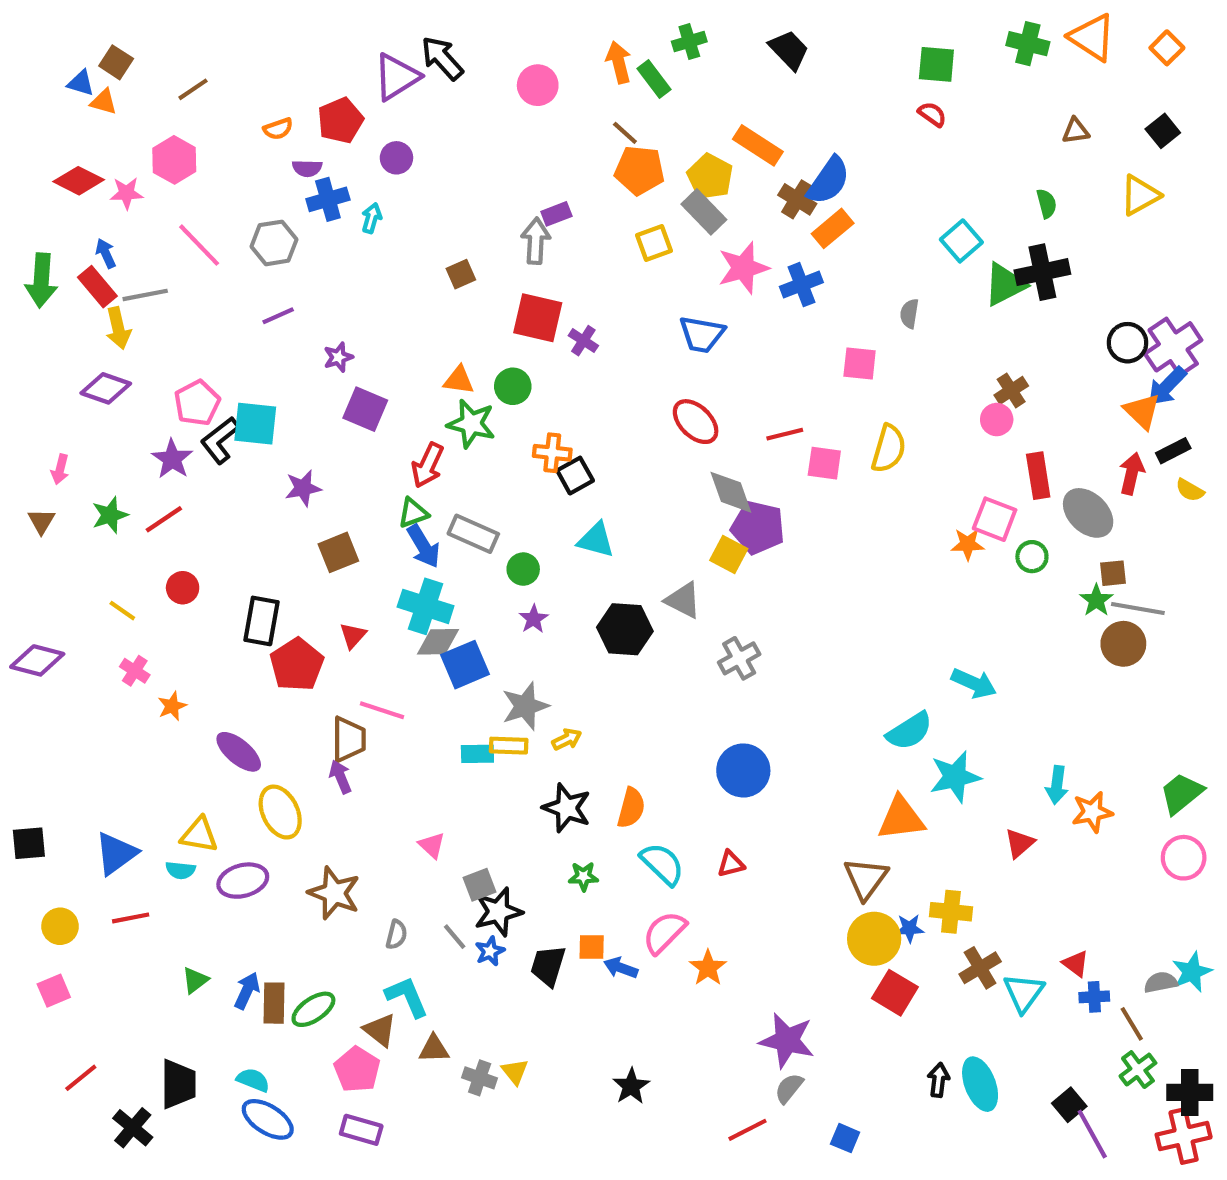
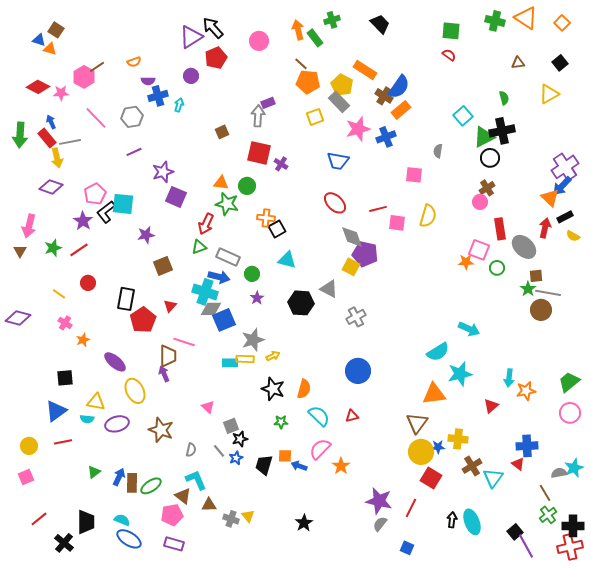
brown line: (193, 89) -> (97, 67), moved
red pentagon: (340, 120) -> (216, 58), moved
black circle: (1128, 343) -> (490, 158), moved
purple star: (338, 357) -> (163, 172), size x1.5
pink arrow: (60, 469) -> (29, 226), size x1.6
blue arrow: (423, 546) -> (219, 277), moved, turned -45
black square: (29, 843) -> (65, 378), moved
black star: (498, 912) -> (240, 439), size x0.7
blue cross: (1094, 997) -> (527, 446), moved, size x1.5
pink pentagon: (357, 1070) -> (172, 515), turned 30
red line: (747, 1130) -> (411, 508), moved, turned -36

